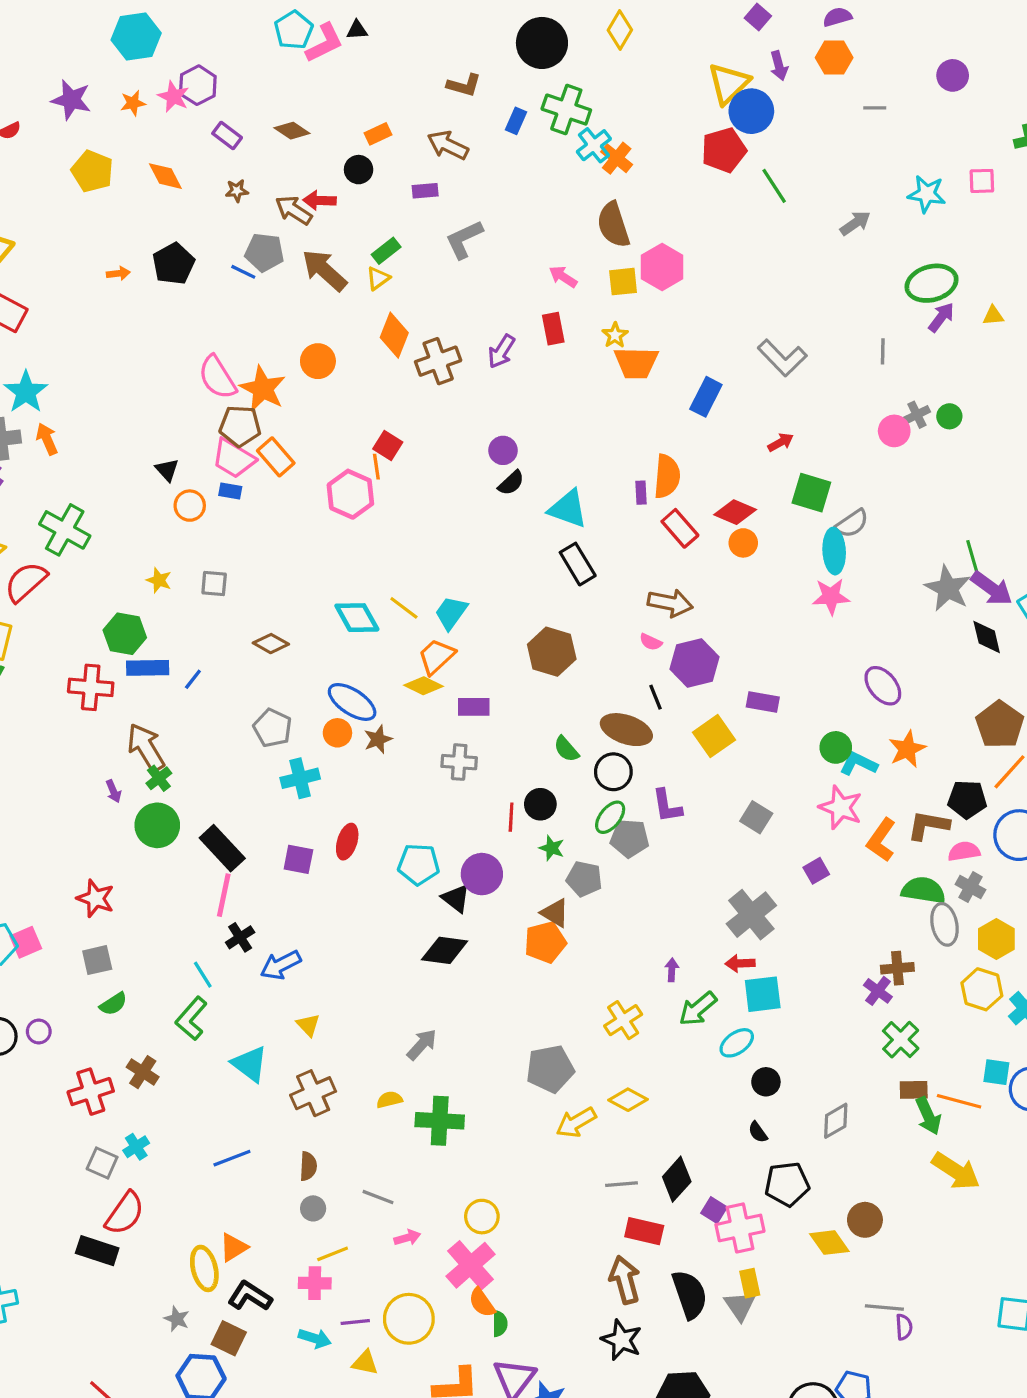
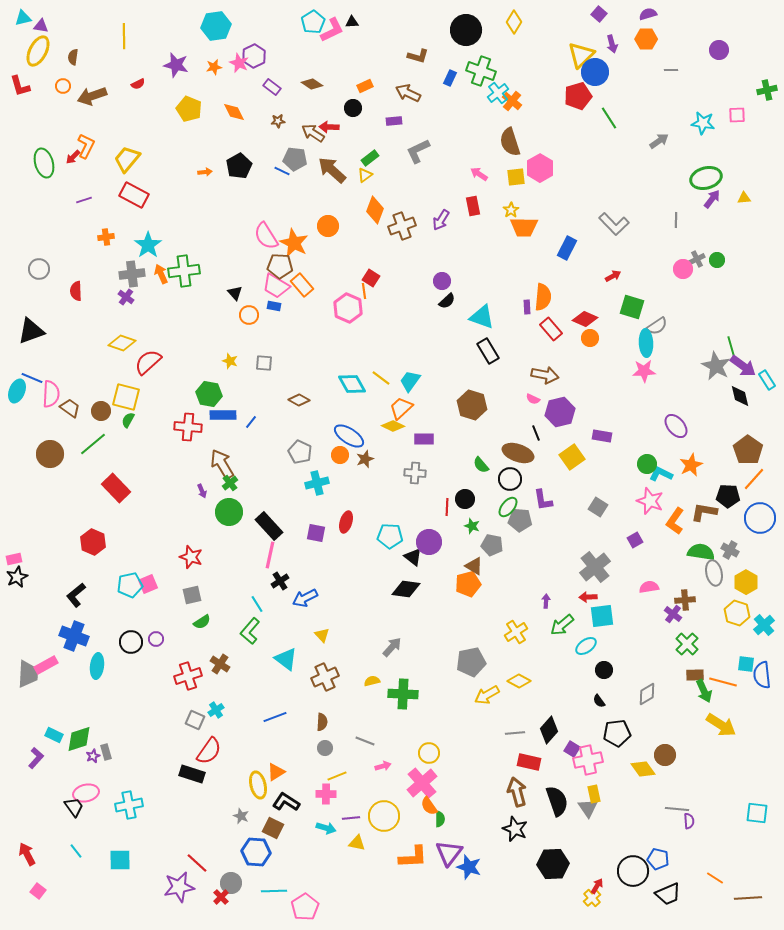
green cross: (65, 530) -> (184, 271), moved, turned -36
pink semicircle: (964, 851) -> (649, 587), moved

